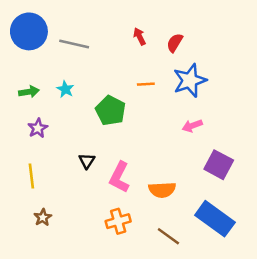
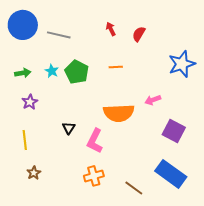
blue star: (190, 80) -> (182, 64), moved
green pentagon: (111, 111) -> (77, 72), moved
orange semicircle: (162, 190) -> (119, 113), moved, size x1.4

